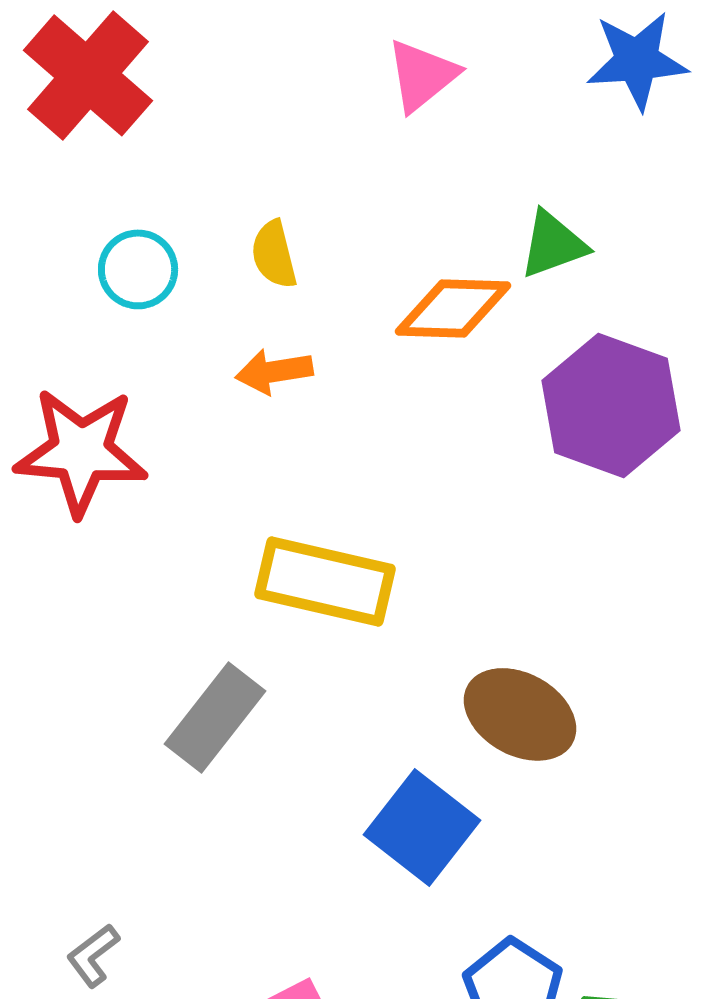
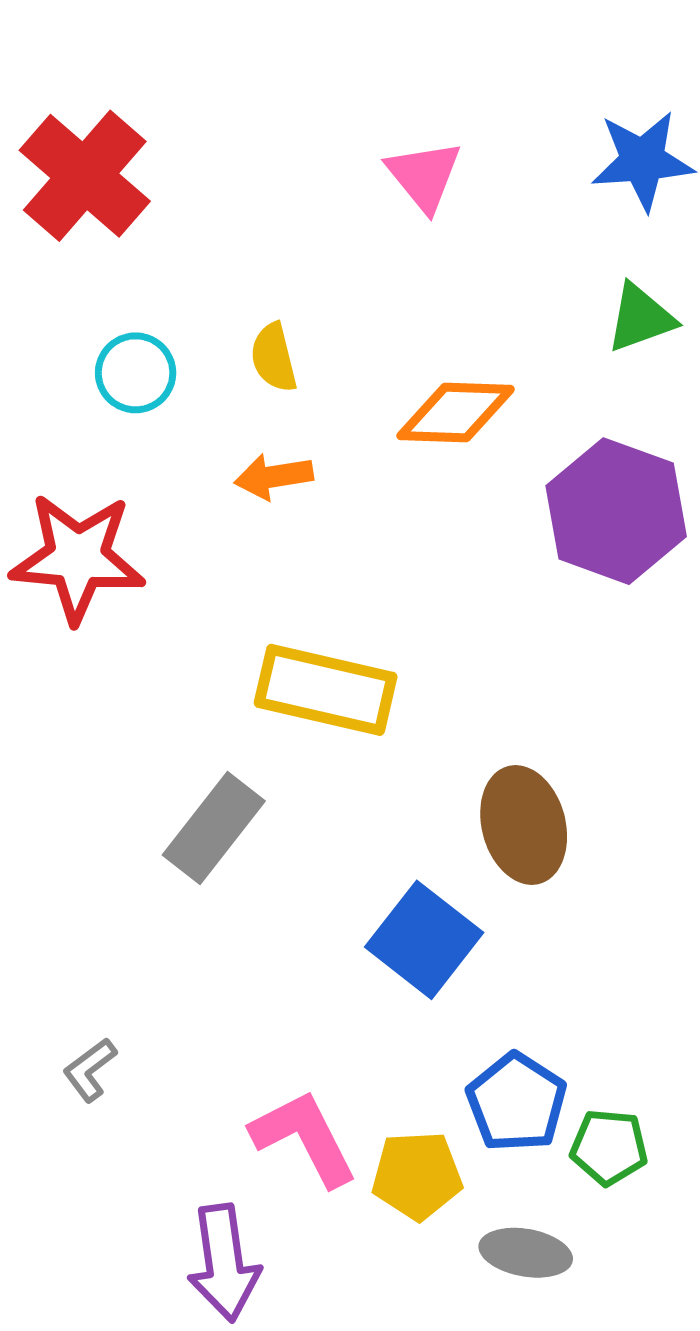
pink triangle: (422, 75) -> (424, 176), turned -30
green triangle: (553, 244) -> (640, 318), moved
brown ellipse: (520, 714) -> (524, 825), turned 46

